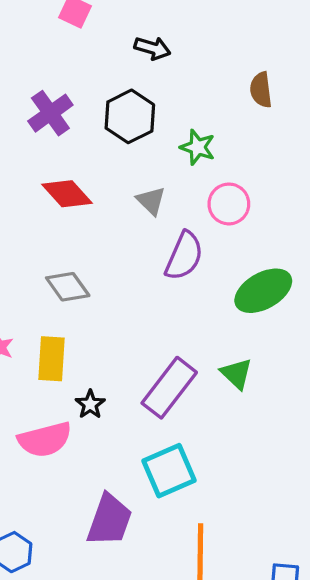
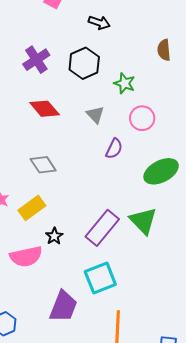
purple semicircle: (184, 256) -> (114, 149), size x0.7
yellow rectangle: (52, 359) -> (32, 208), turned 48
green triangle: (236, 374) -> (143, 221), size x1.4

